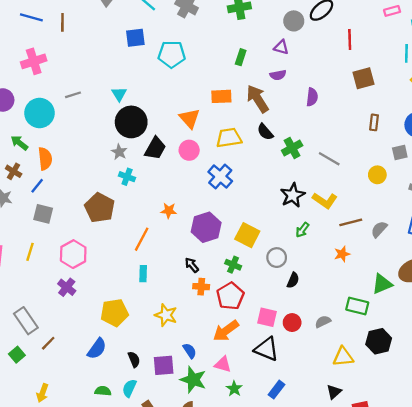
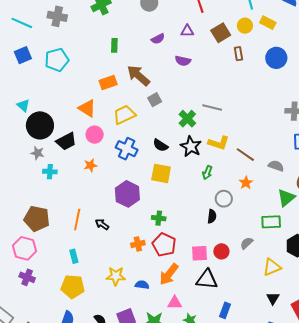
purple triangle: (281, 47) -> (187, 31), moved
purple semicircle: (278, 75) -> (158, 39), moved
purple semicircle: (312, 97) -> (183, 61), turned 112
brown rectangle: (374, 122) -> (238, 54), moved
black semicircle: (265, 132) -> (160, 145), moved
black trapezoid: (155, 148) -> (66, 141), turned 50
green cross: (292, 148) -> (187, 119), moved
gray square: (400, 153) -> (155, 100), moved
yellow circle: (377, 175) -> (245, 26), moved
brown pentagon: (100, 208) -> (37, 219), moved
orange star: (169, 211) -> (90, 165), moved
brown line: (351, 222) -> (245, 155), turned 66
gray semicircle: (379, 229) -> (276, 166), moved, turned 84
yellow square: (247, 235) -> (161, 173), moved
gray circle: (277, 258) -> (224, 199), moved
black arrow: (192, 265) -> (102, 224), moved
cyan rectangle: (143, 274) -> (74, 256), moved
yellow pentagon: (114, 313) -> (73, 287), turned 30
blue semicircle: (190, 351) -> (142, 285), moved, turned -32

